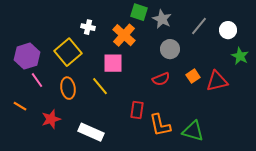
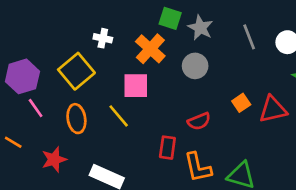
gray line: (199, 26) -> (249, 37), turned -60
gray circle: (170, 49) -> (195, 66), moved
red semicircle: (161, 79) -> (199, 121), moved

